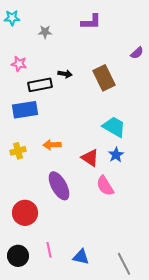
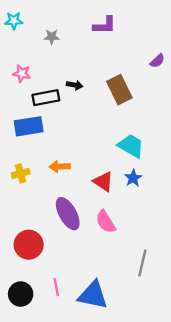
pink semicircle: (105, 186) -> (106, 222), moved
blue triangle: (81, 257) -> (93, 295), size x1.6
gray line: (124, 264) -> (142, 263), moved, turned 40

